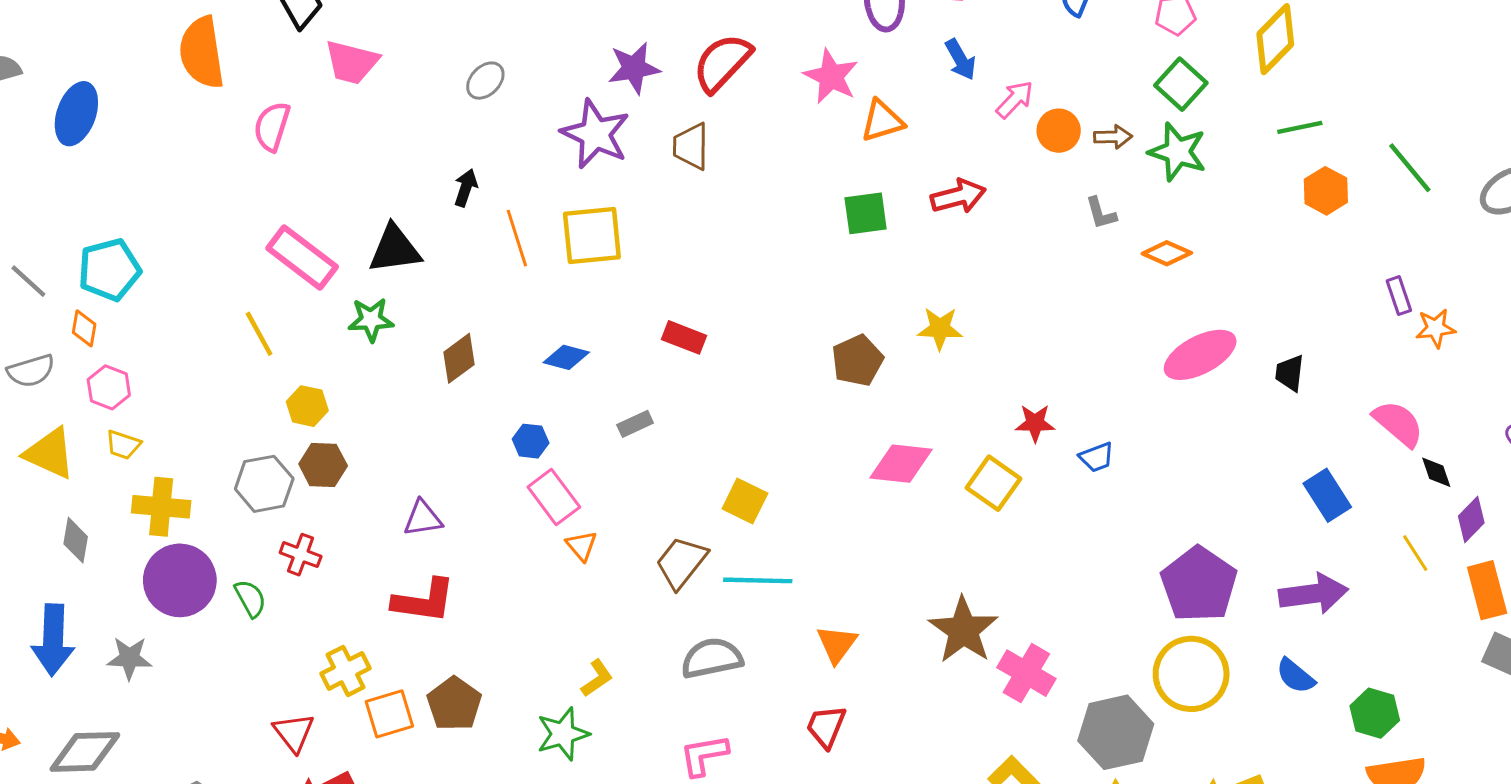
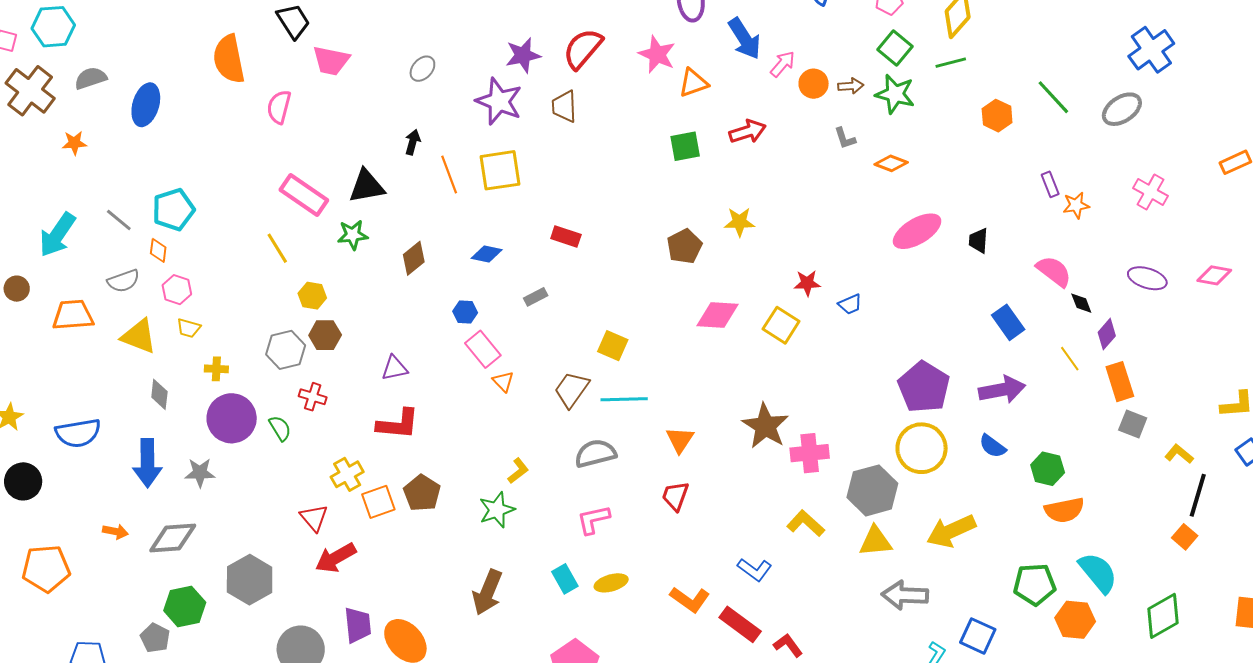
blue arrow: (960, 60) -> (744, 39), size x1.5
green line: (1300, 127) -> (951, 63), moved
yellow cross: (161, 507) -> (216, 369), size x0.6
pink cross: (1026, 673) -> (810, 453), turned -33

